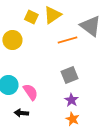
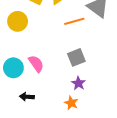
pink semicircle: (30, 92) -> (36, 64), moved
orange star: (72, 119) -> (71, 103), moved

